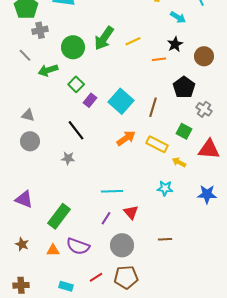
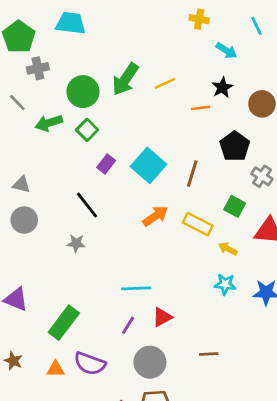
green square: (76, 84) -> (87, 130), moved
cyan star: (165, 188) -> (225, 284), moved
red triangle: (131, 212) -> (162, 317), turned 42

